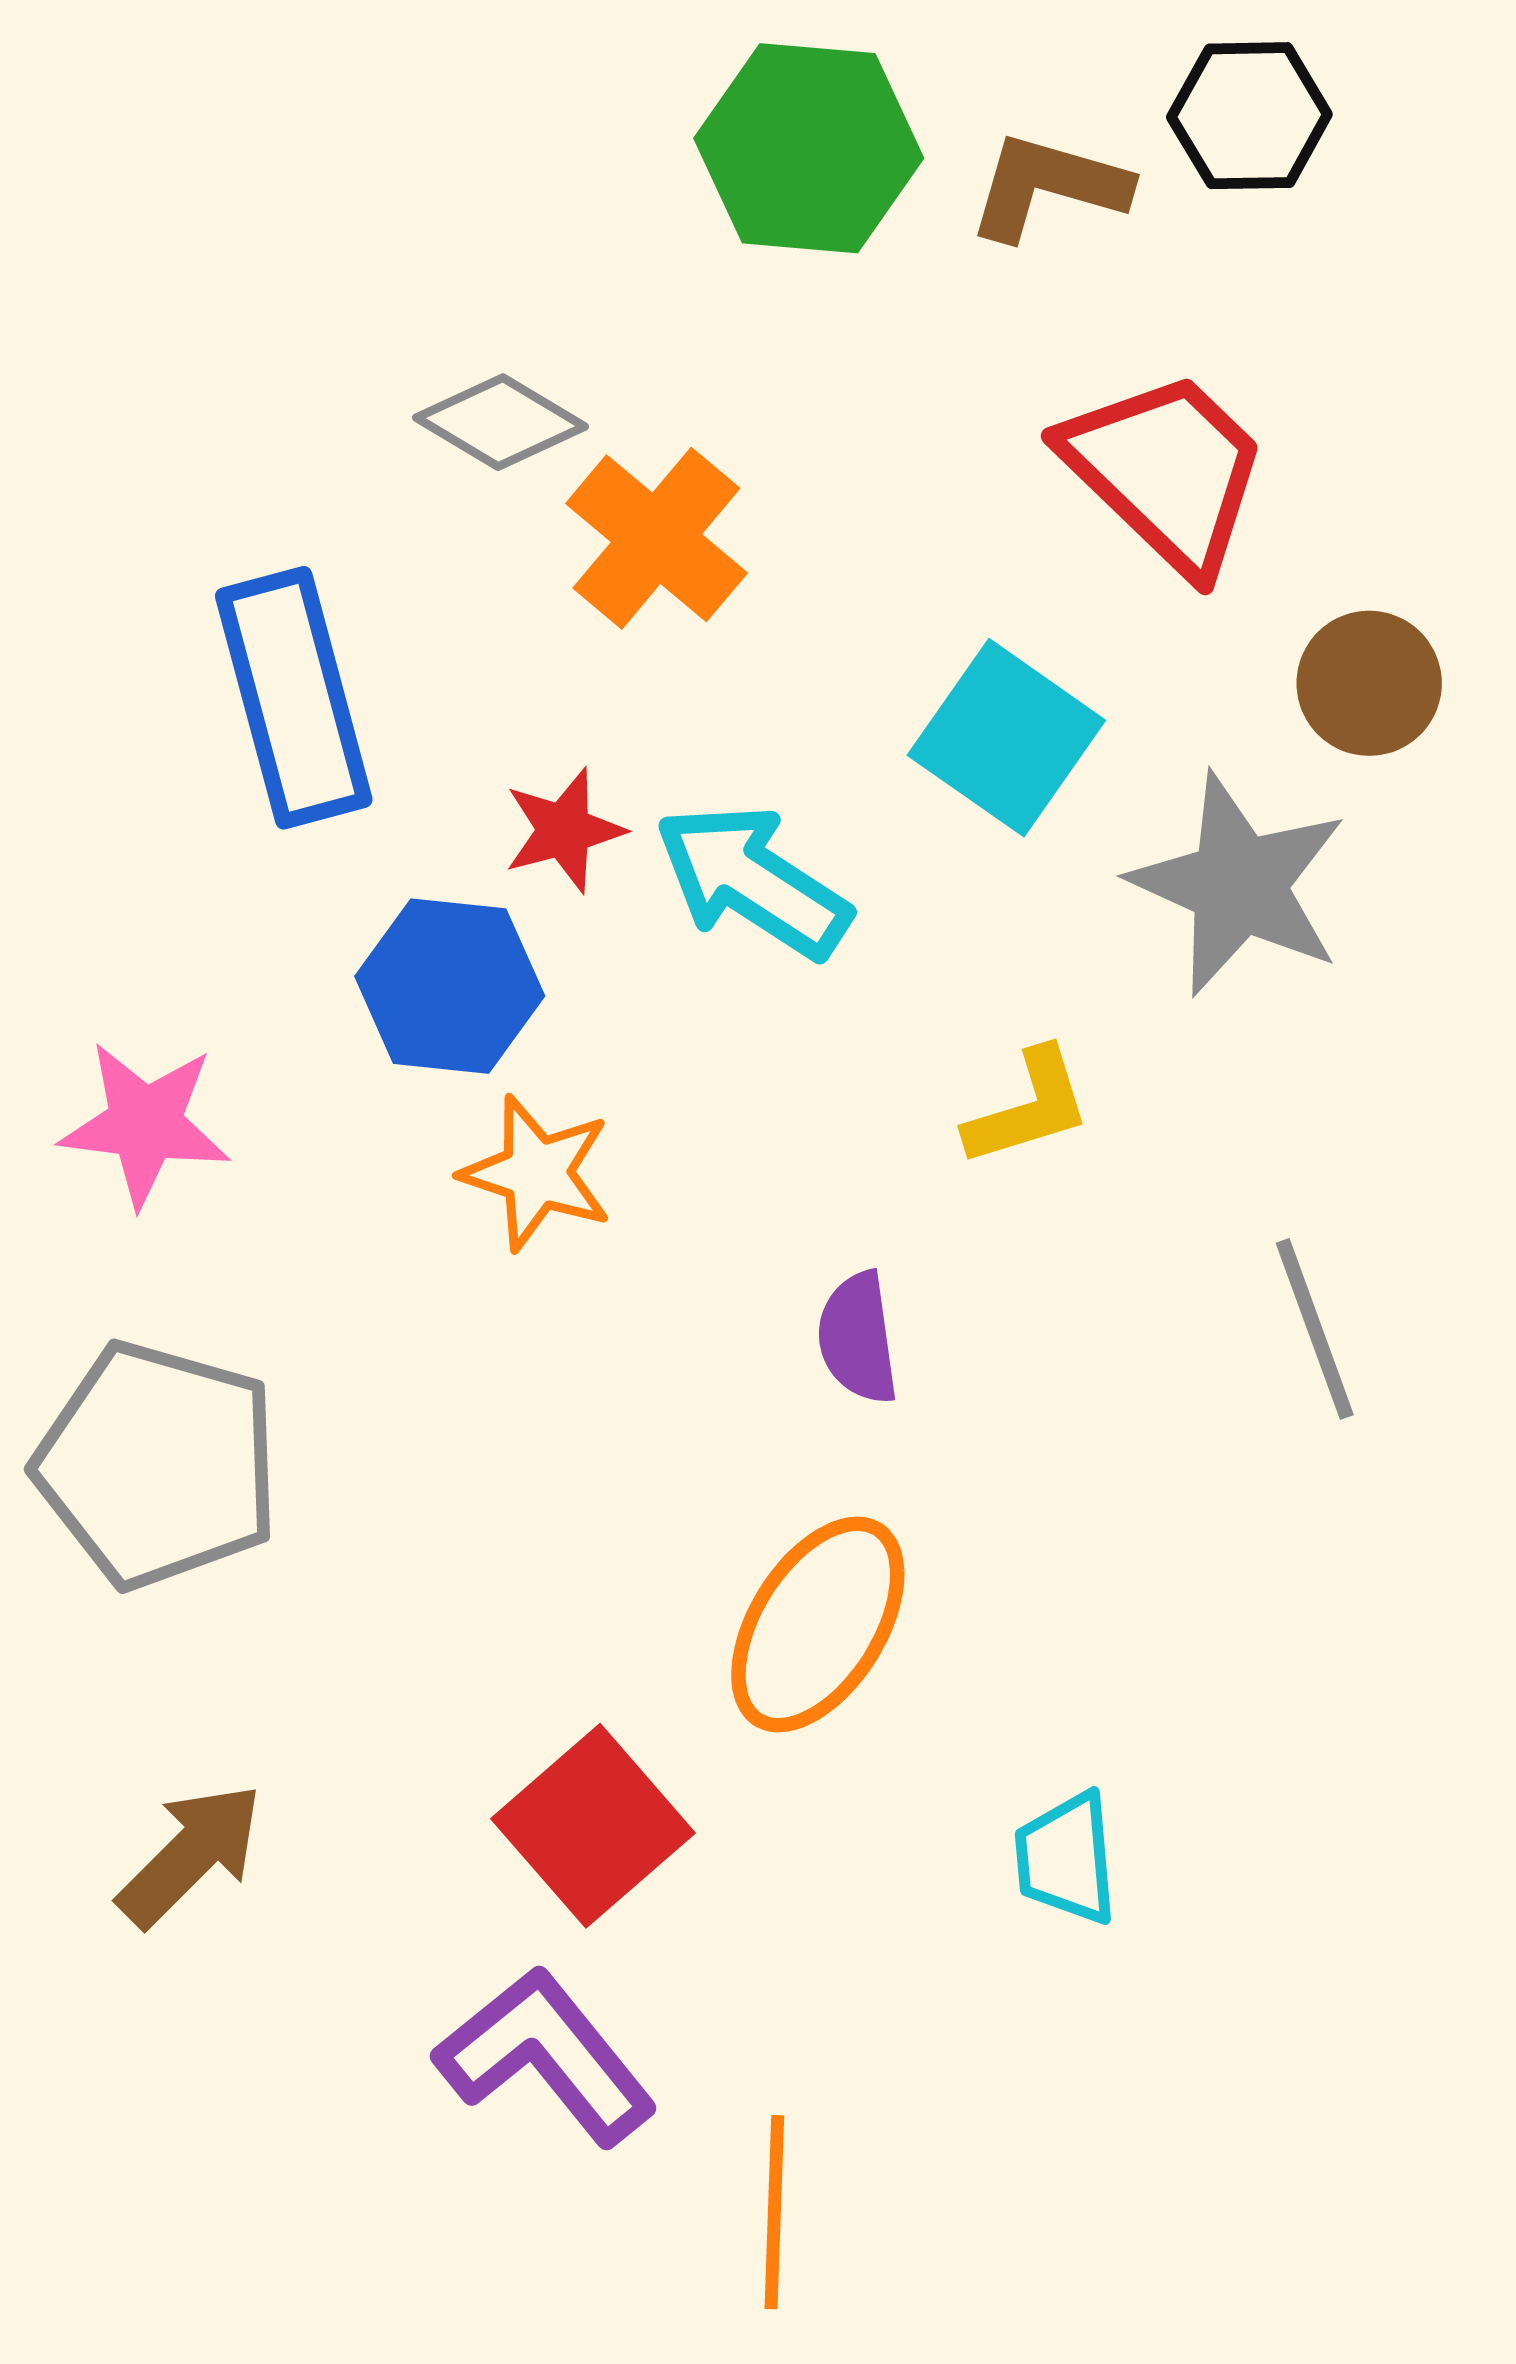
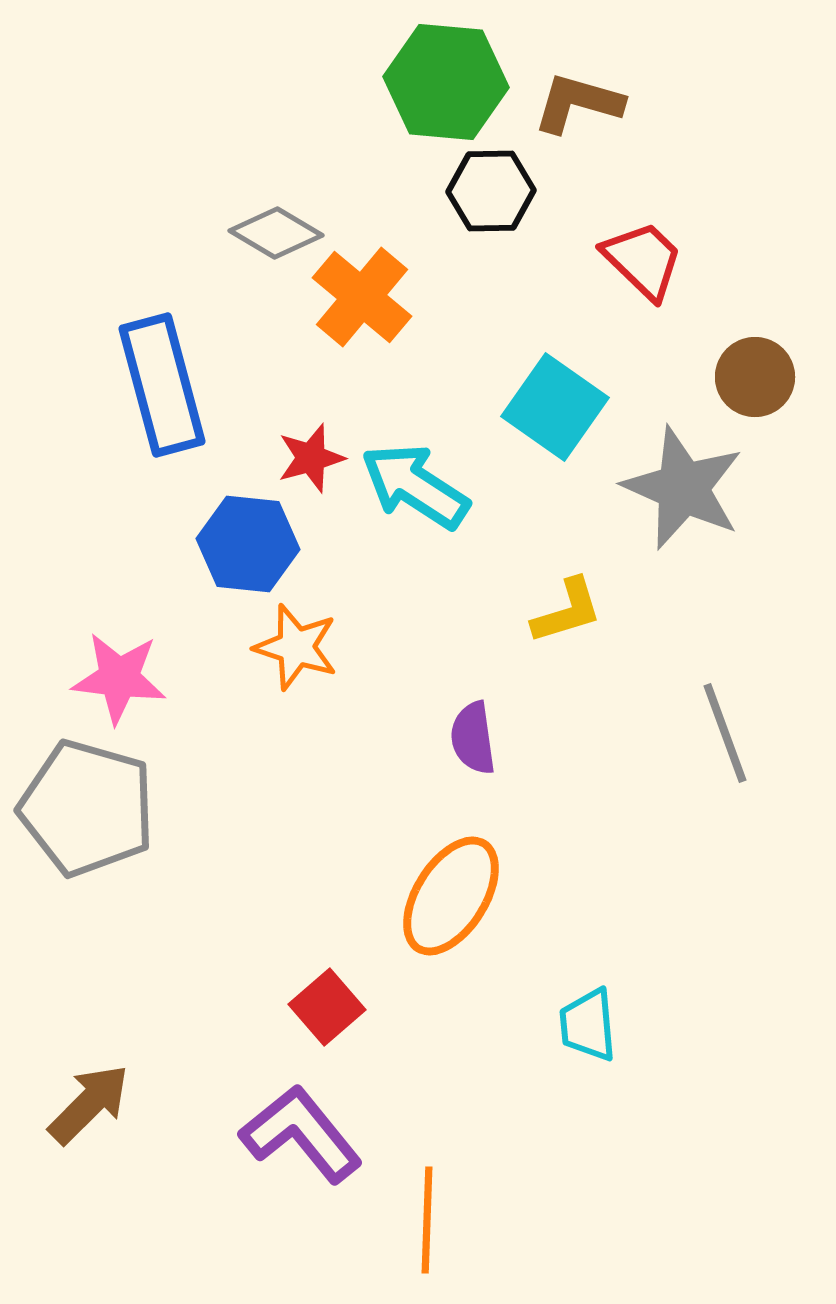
black hexagon: (1249, 116) -> (491, 191), moved
red trapezoid: (1166, 471) -> (643, 260), size x0.7
pink star: (145, 1124) -> (119, 678), moved
red square: (593, 1826) -> (327, 1007), size x0.7
brown arrow: (190, 1855) -> (89, 1104), moved

